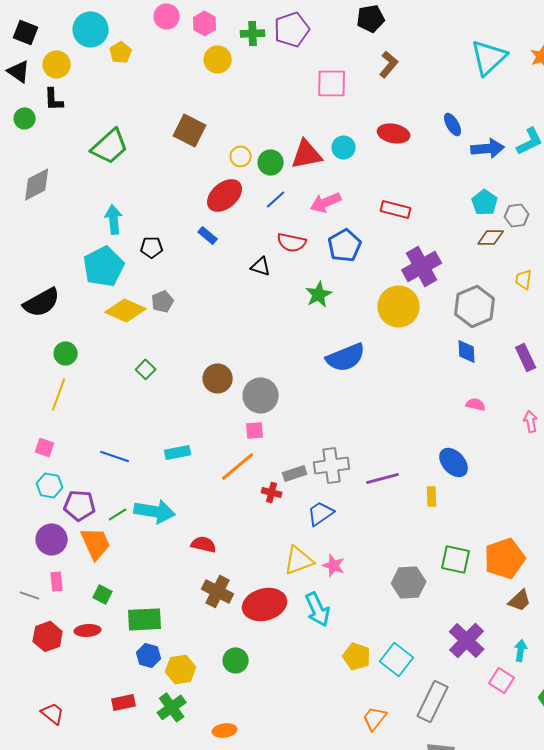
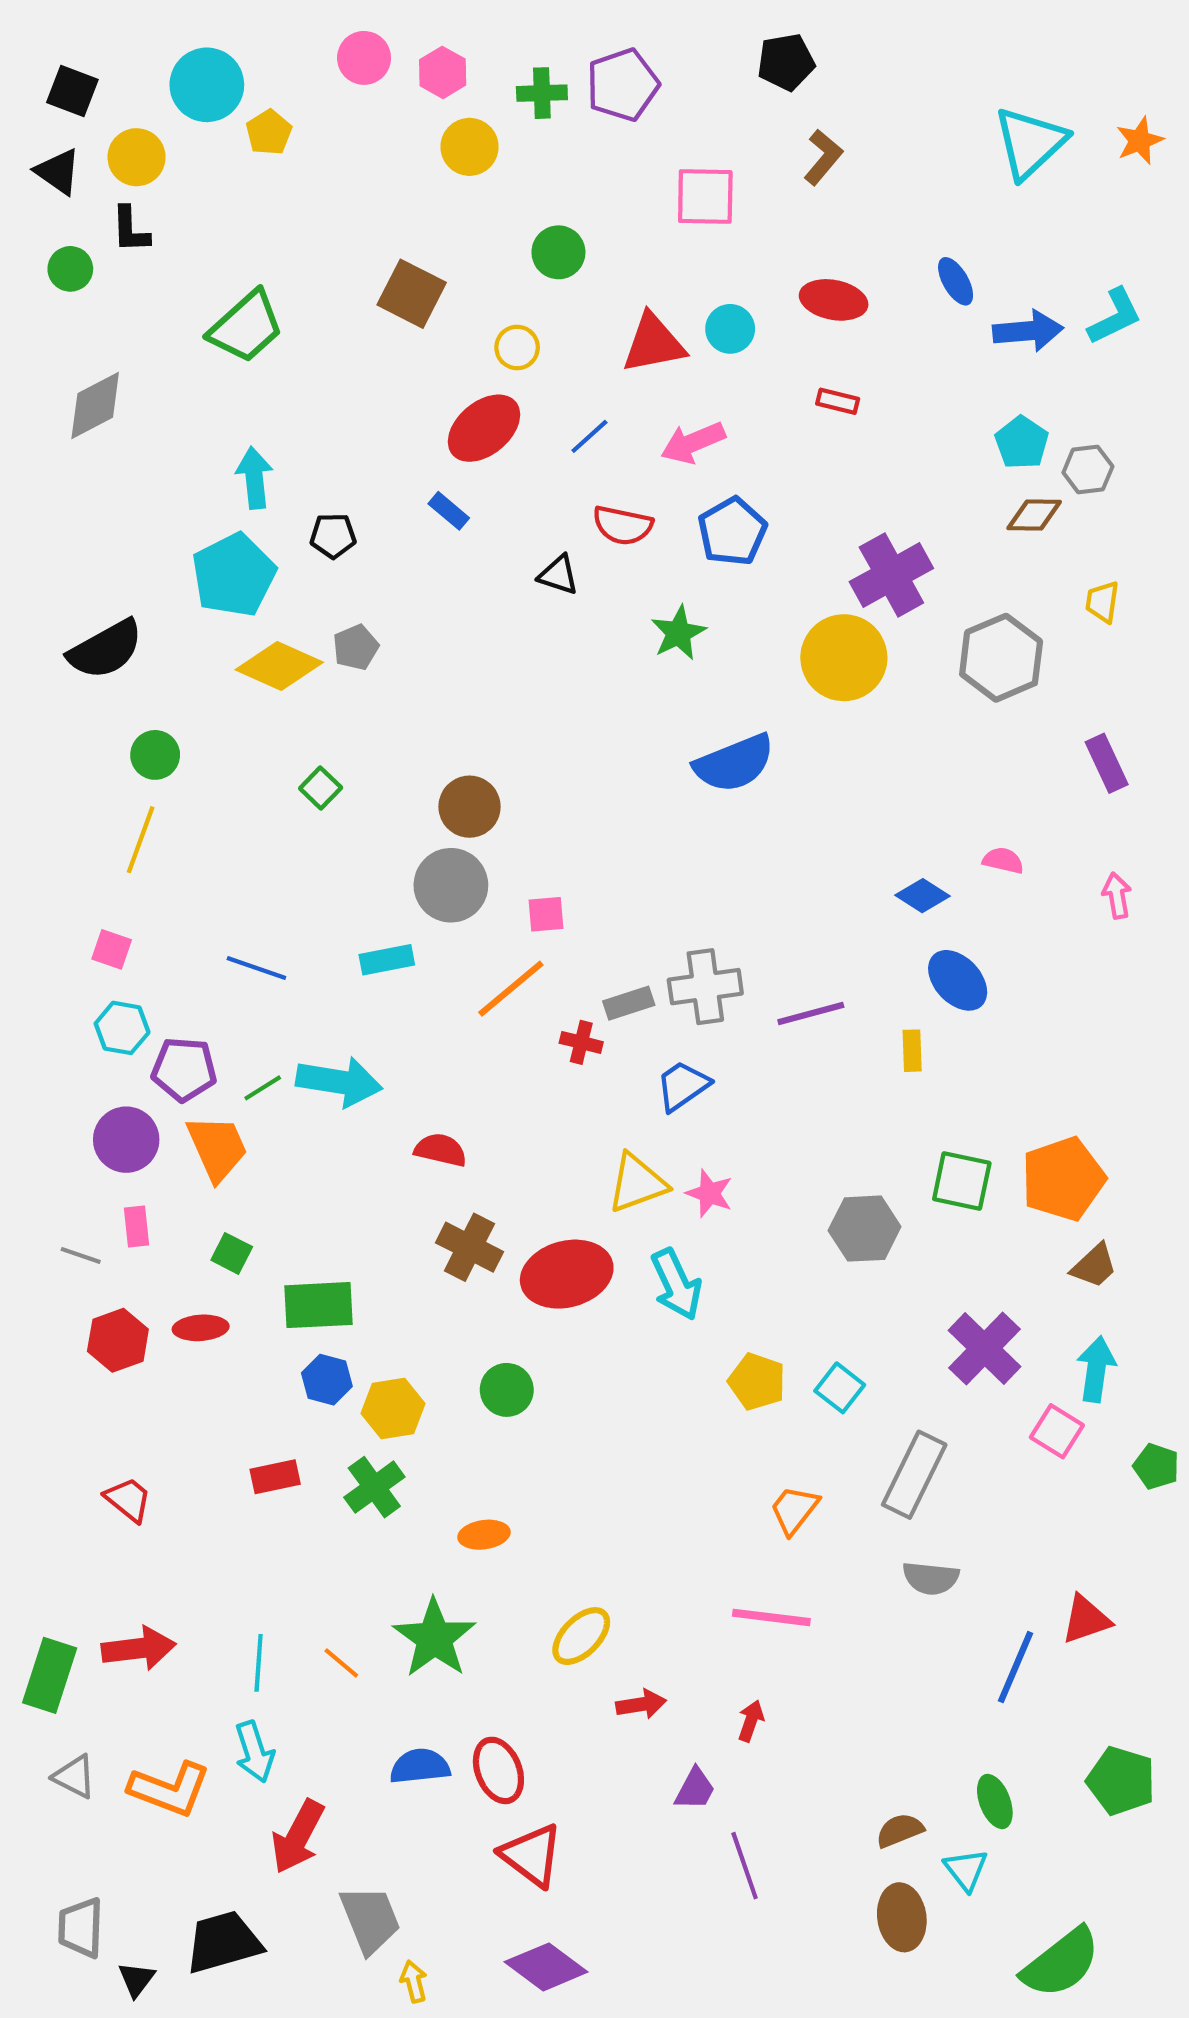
green circle: (271, 162) -> (558, 252), moved
red rectangle: (396, 209) -> (838, 401), moved, size x0.7
blue diamond: (467, 351) -> (922, 896), moved, turned -55
gray circle: (261, 395) -> (451, 885), moved
cyan arrow: (521, 650) -> (1096, 1369), size x1.4
cyan square: (397, 659) -> (840, 1388), size x0.7

